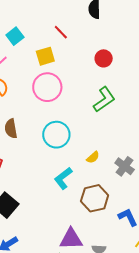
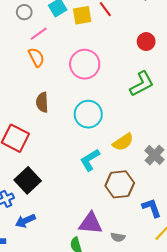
yellow square: (45, 56) -> (82, 15), moved
yellow semicircle: (93, 157) -> (123, 142), size x1.5

